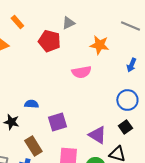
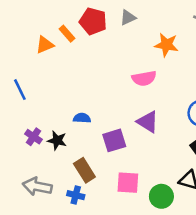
orange rectangle: (17, 22) -> (67, 34), moved
red pentagon: (49, 41) -> (93, 21), moved
purple triangle: (97, 135) -> (148, 122), moved

